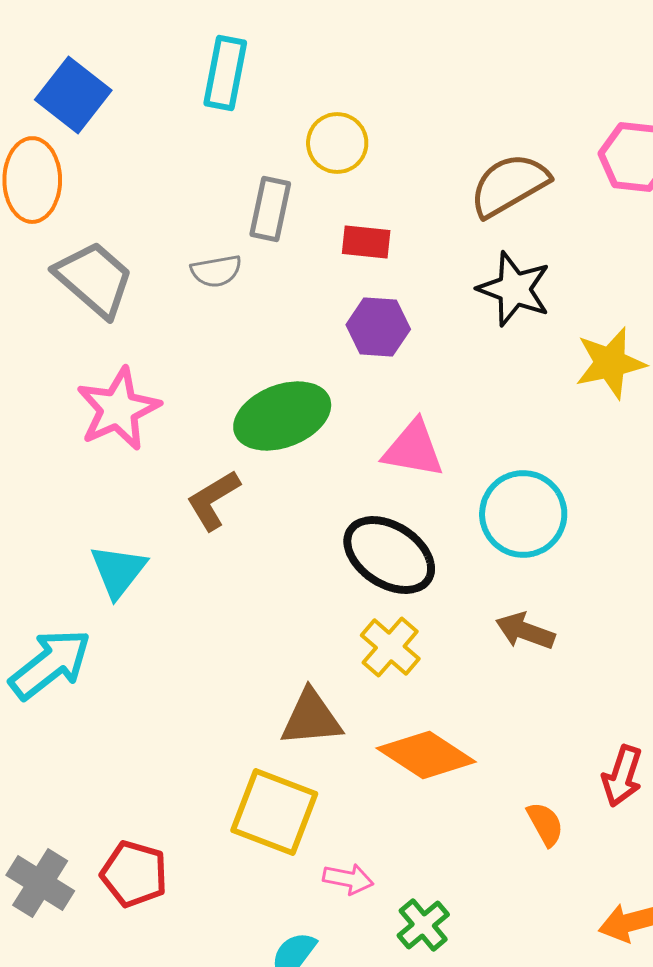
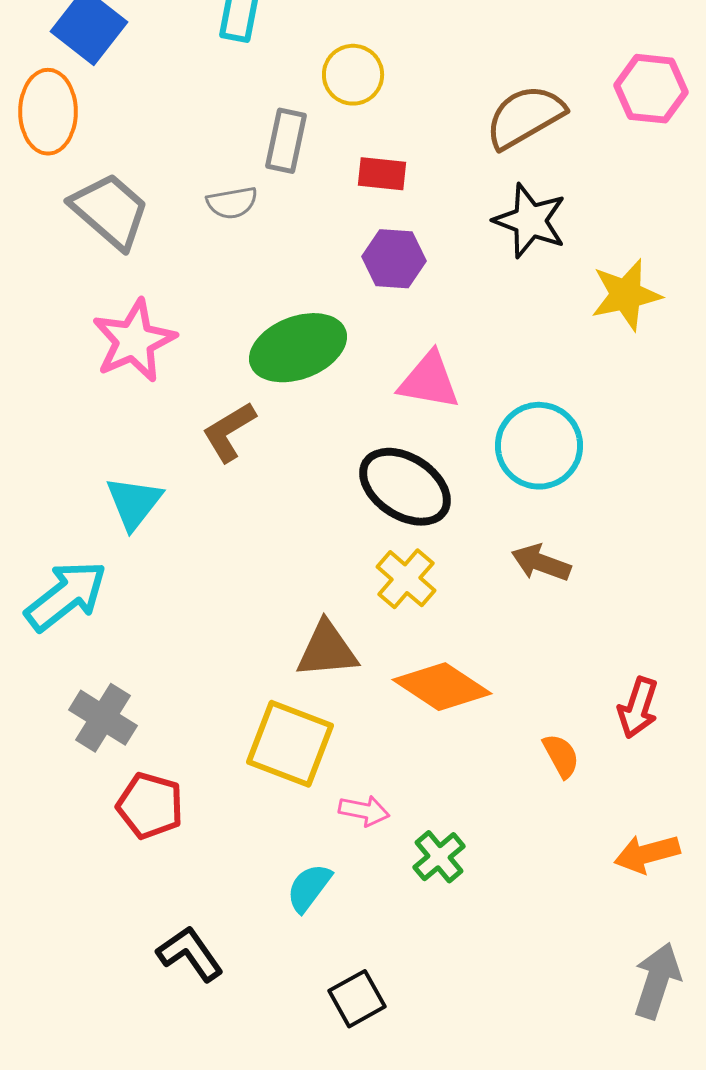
gray cross: (40, 883) -> (103, 718), moved

